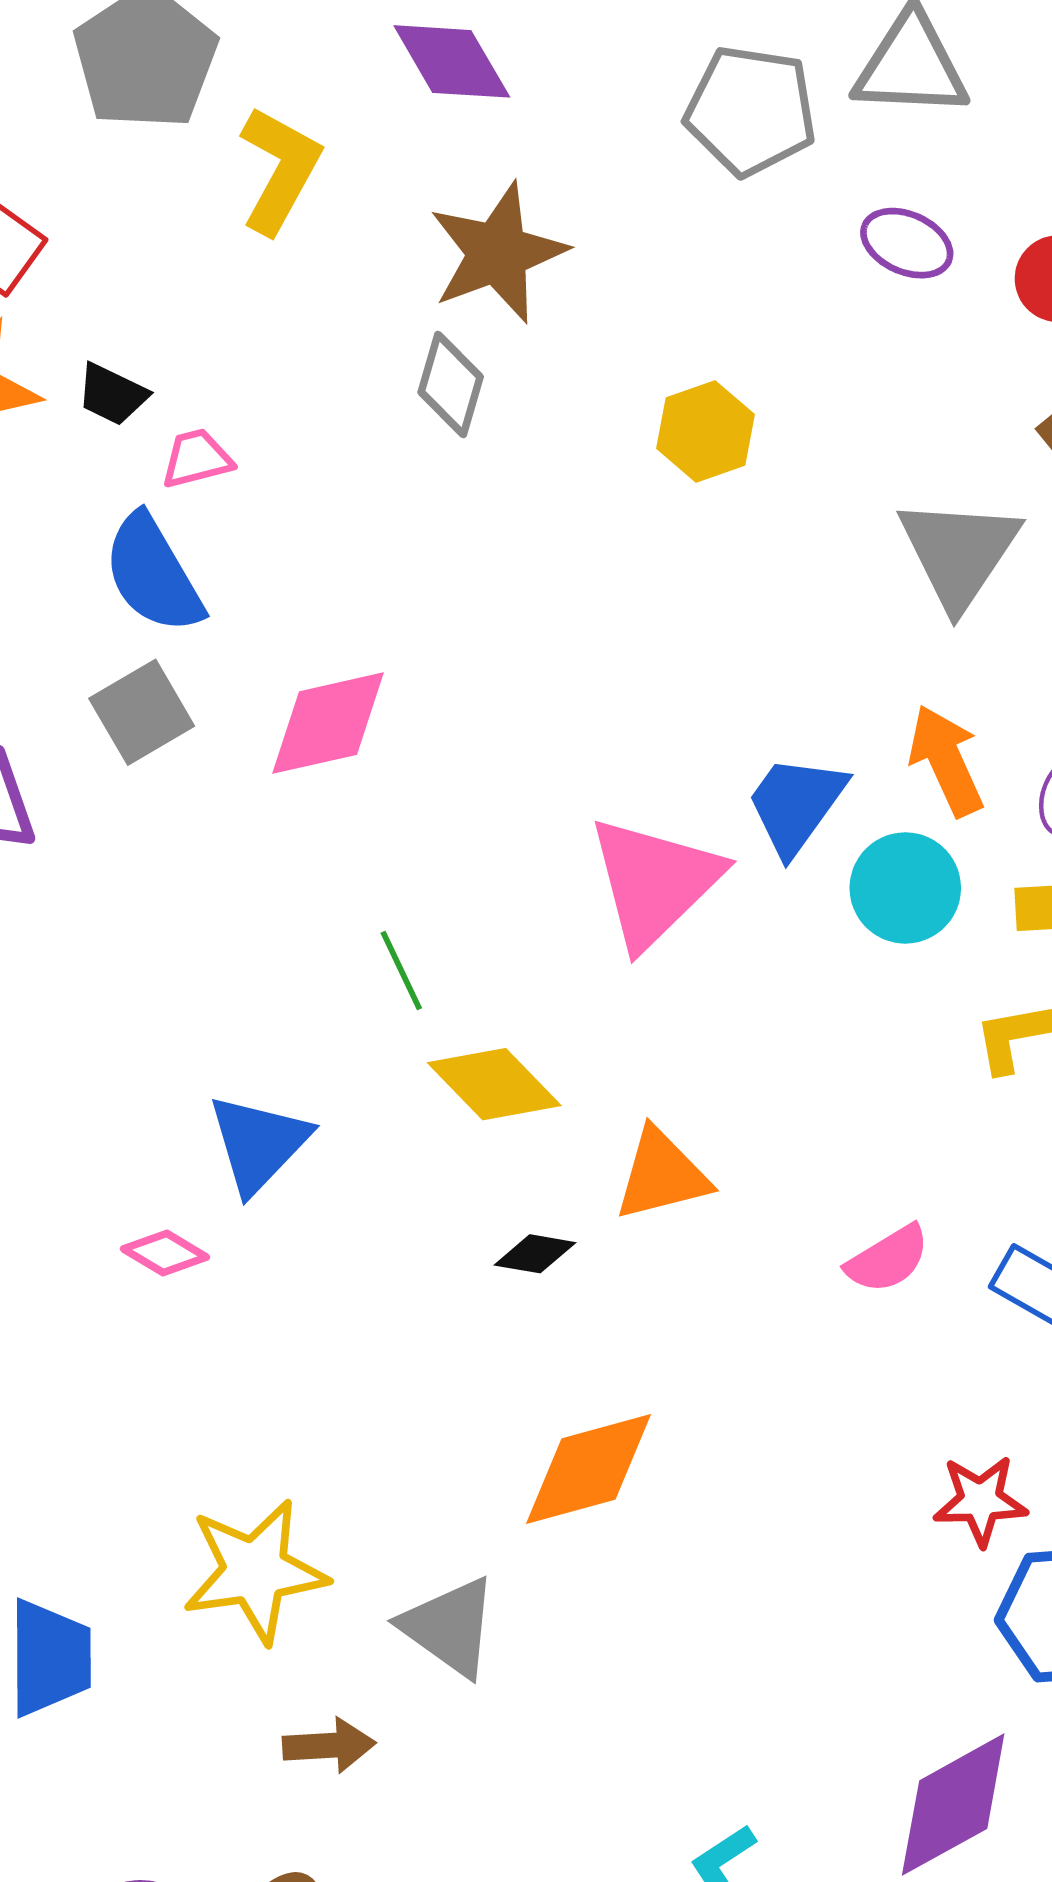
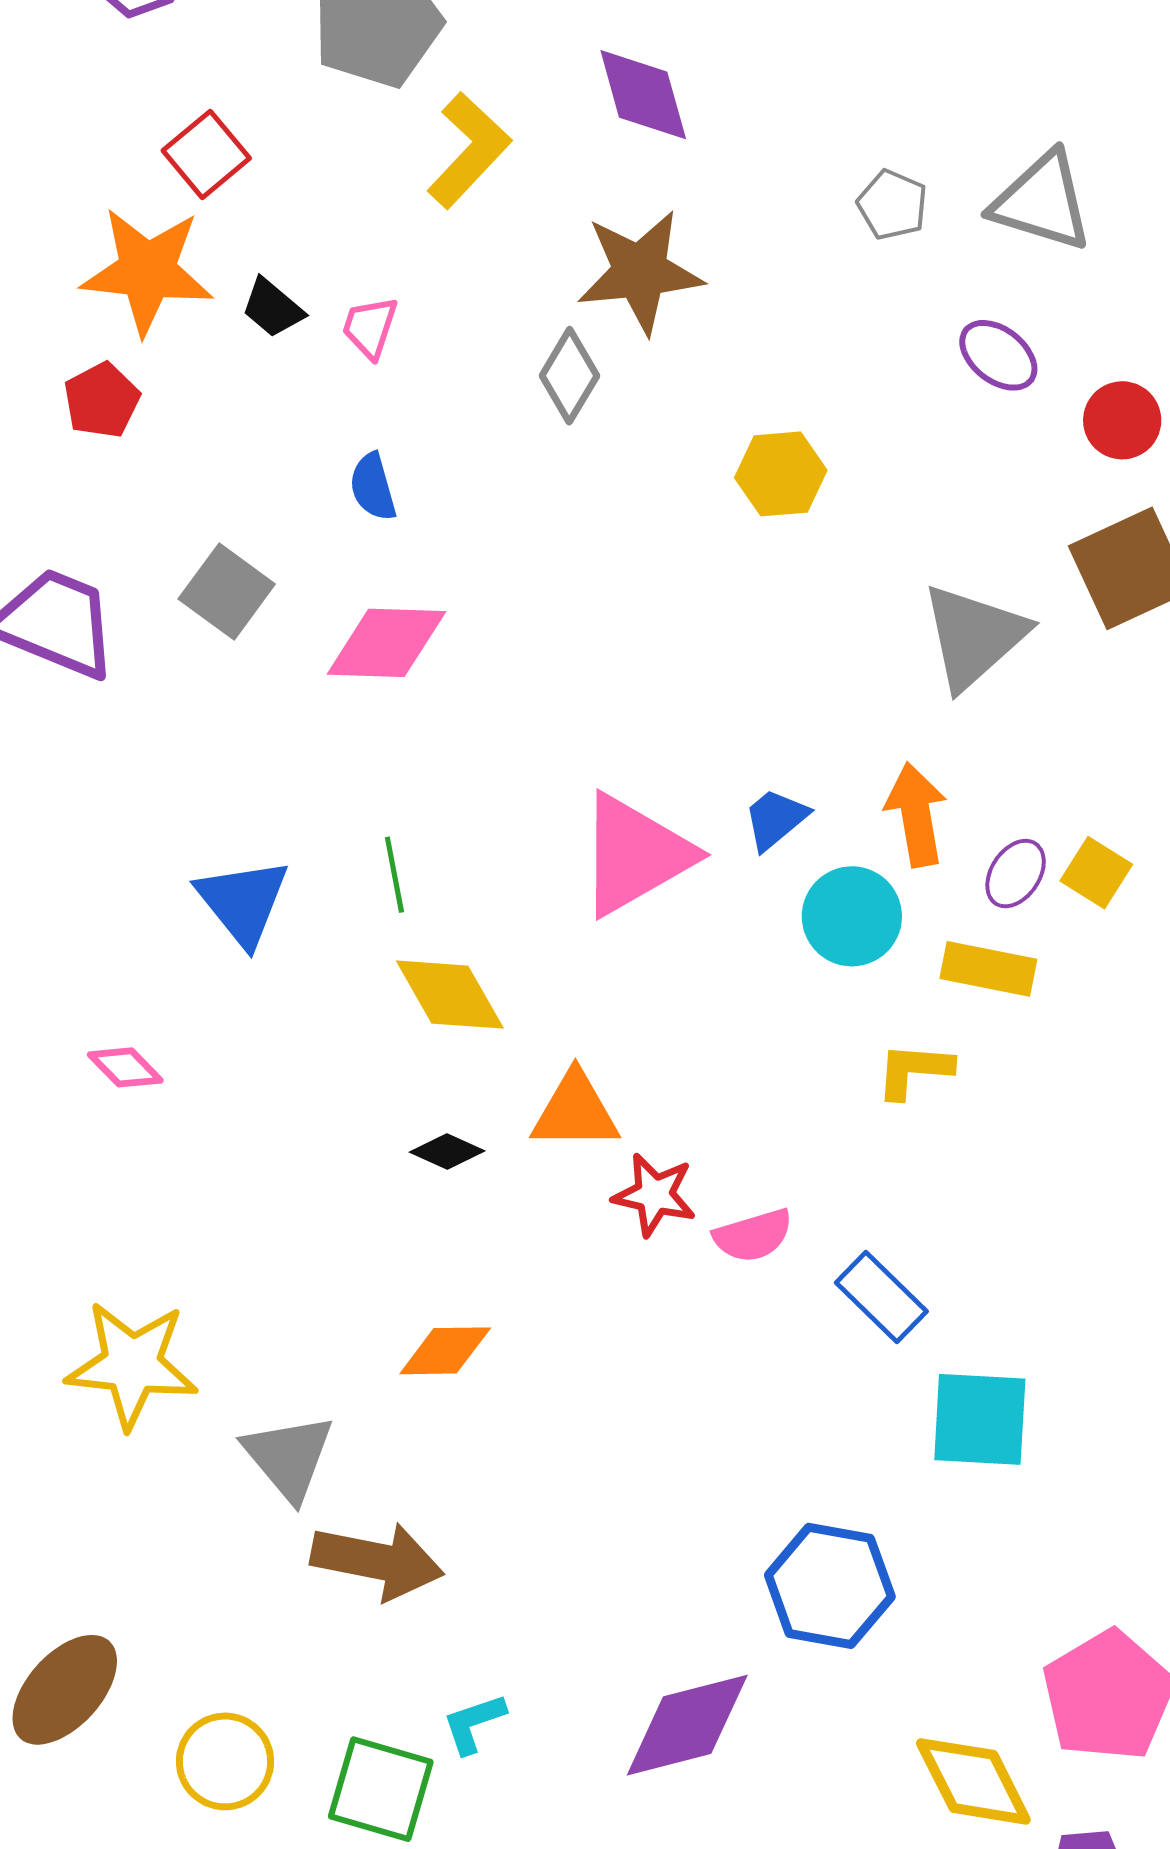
gray pentagon: (751, 111) -> (892, 205), size x0.6
pink trapezoid: (197, 459) -> (370, 327), moved, turned -72
blue semicircle: (153, 574) -> (373, 487), moved, size x0.6
gray square: (142, 712) -> (227, 591), turned -38
blue trapezoid: (796, 804) -> (775, 819), size x0.7
blue triangle: (259, 1143) -> (243, 902), moved, turned -37
orange diamond: (588, 1469) -> (445, 1351), size x0.7
red star: (980, 1501) -> (654, 1195), moved
brown arrow: (329, 1746) -> (377, 1561), moved, size x1.6

